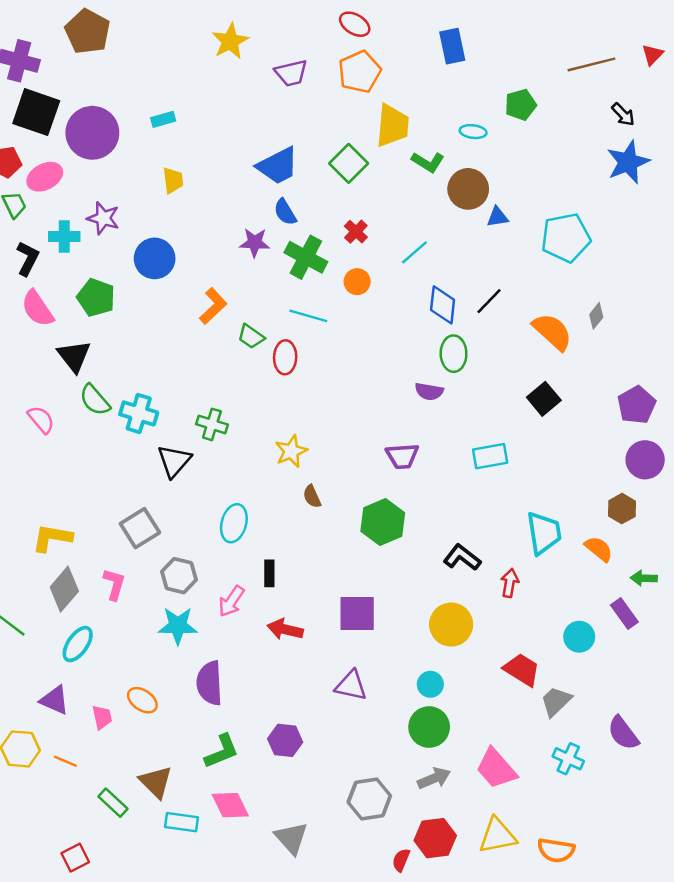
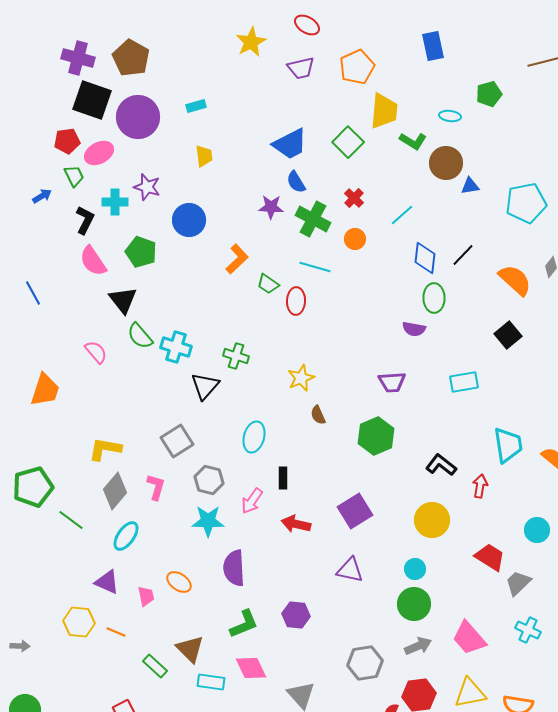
red ellipse: (355, 24) -> (307, 25), moved
brown pentagon: (87, 32) -> (131, 58), moved
purple square: (357, 614) -> (355, 511), turned -32

